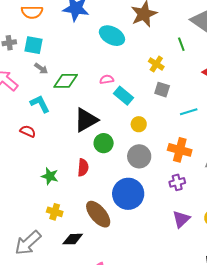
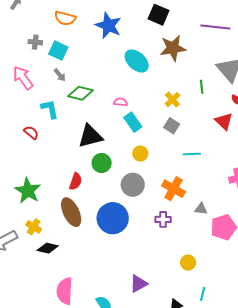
green star: (50, 176) -> (28, 191), moved, size x1.5
yellow cross: (55, 212) -> (34, 227), moved
brown ellipse: (98, 214) -> (71, 212), moved
purple triangle: (181, 219) -> (139, 284), moved

